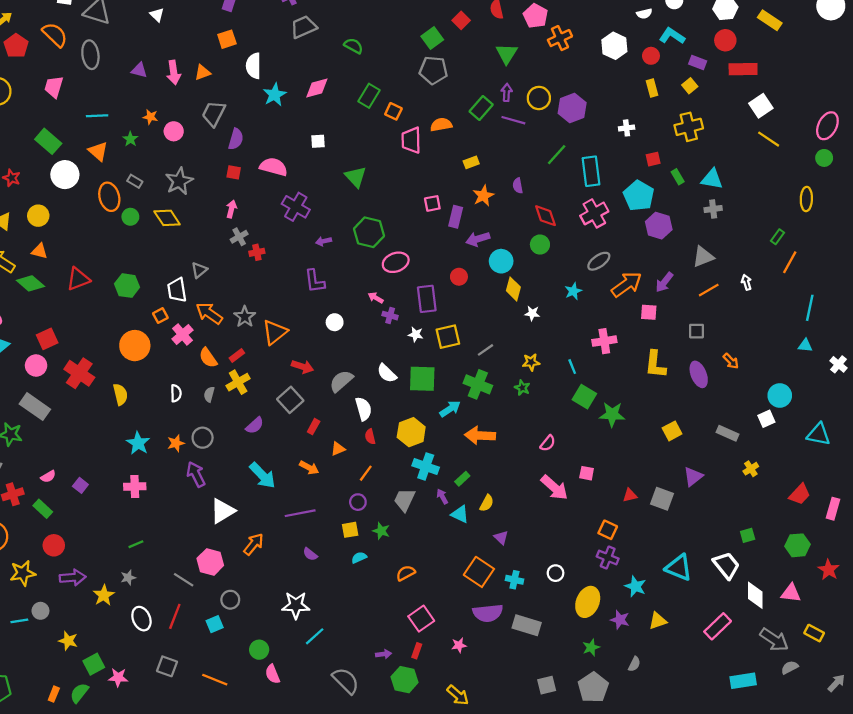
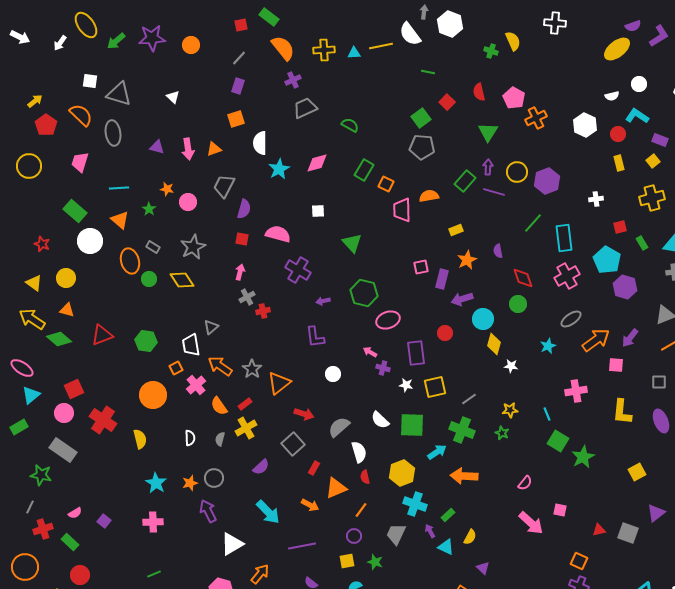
green star: (612, 414) -> (583, 457), turned -30
orange triangle: (338, 449) -> (336, 488), size x1.6

